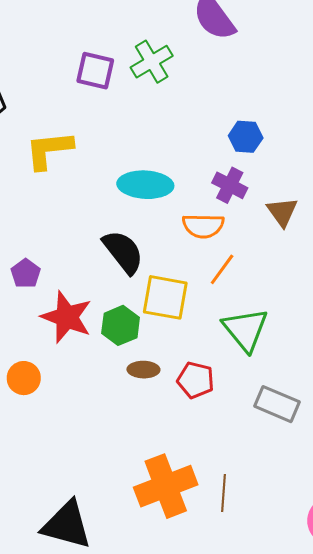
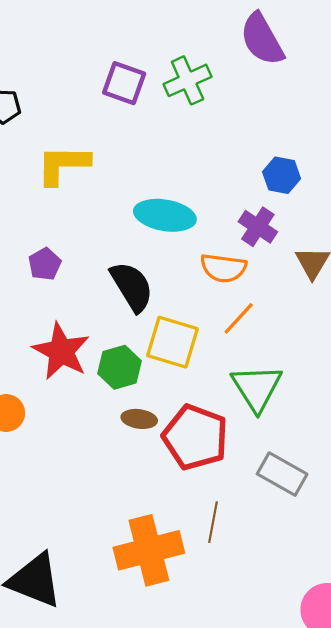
purple pentagon: (26, 273) -> (45, 264), moved
red pentagon: (196, 380) -> (195, 437), size x1.6
brown line: (224, 493) -> (213, 522), moved

